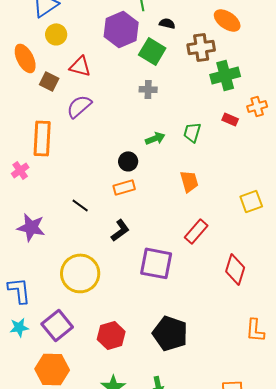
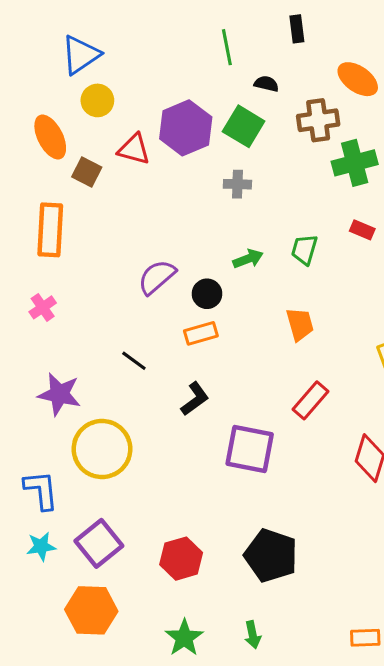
purple hexagon: (121, 29) -> (186, 128), moved
purple semicircle: (79, 106) -> (157, 277), moved
orange rectangle: (42, 138) -> (50, 230), moved
yellow circle: (80, 273) -> (102, 449), moved

